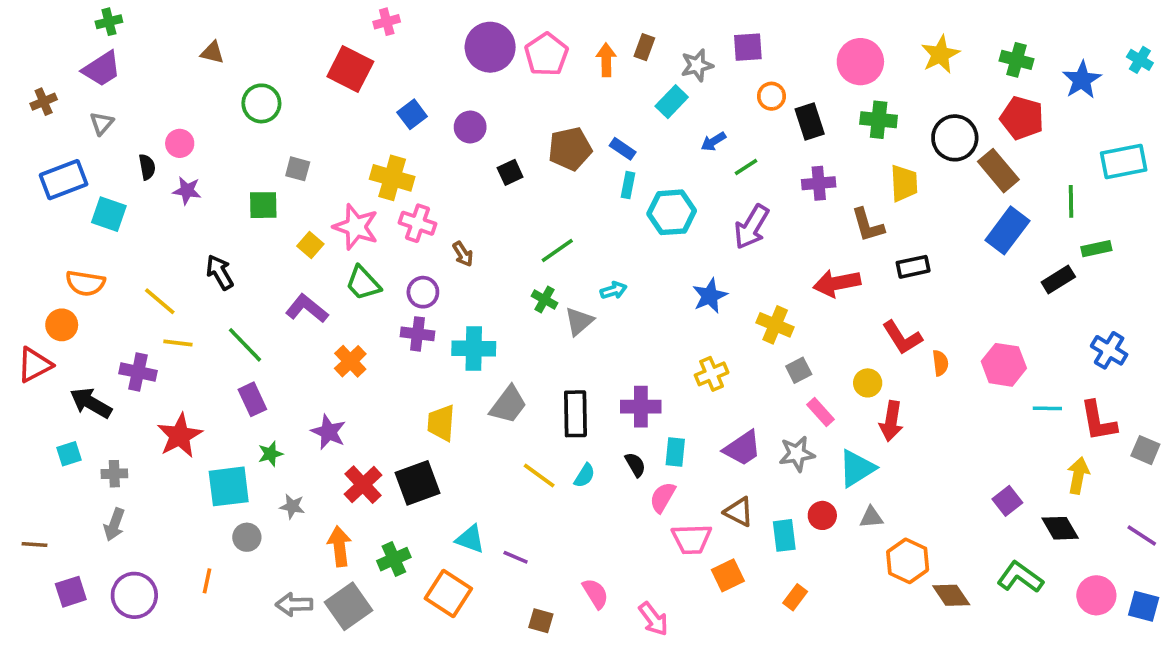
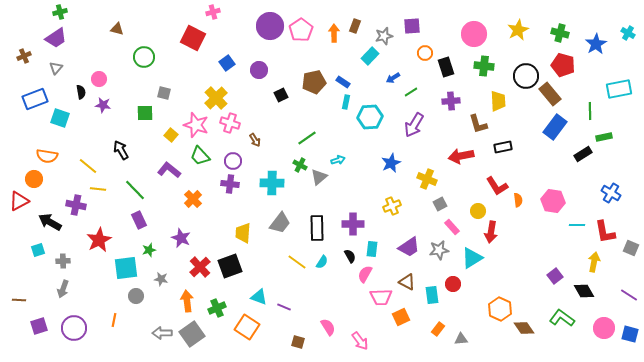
yellow cross: (392, 178) -> (216, 98), turned 30
cyan cross: (474, 348) -> (272, 183), moved
gray triangle: (871, 517) -> (461, 339), moved

